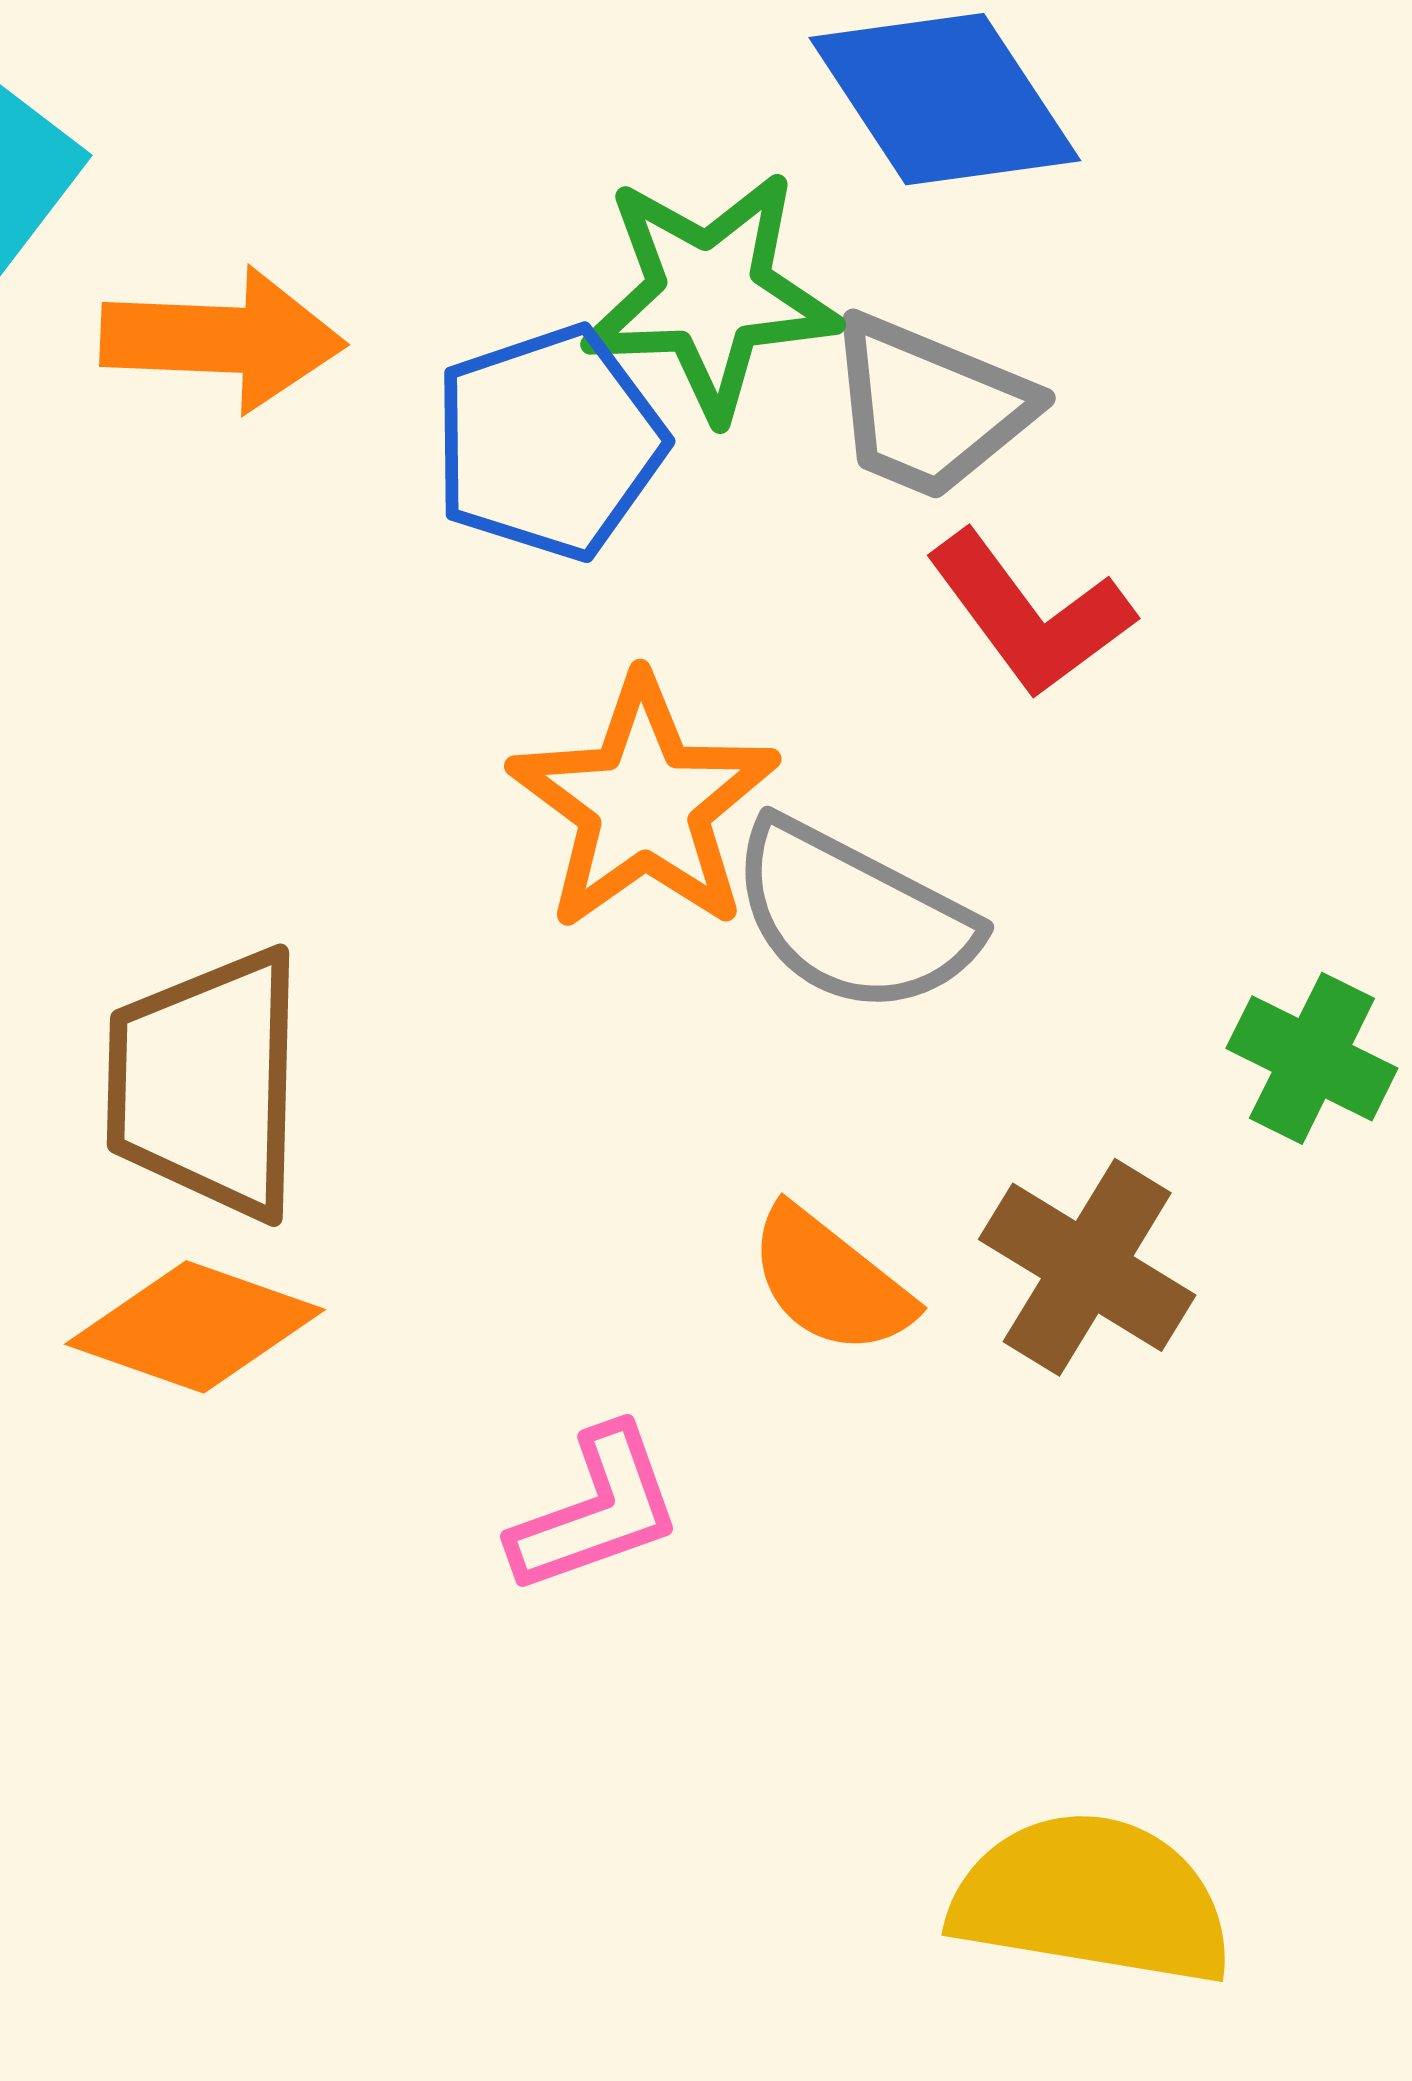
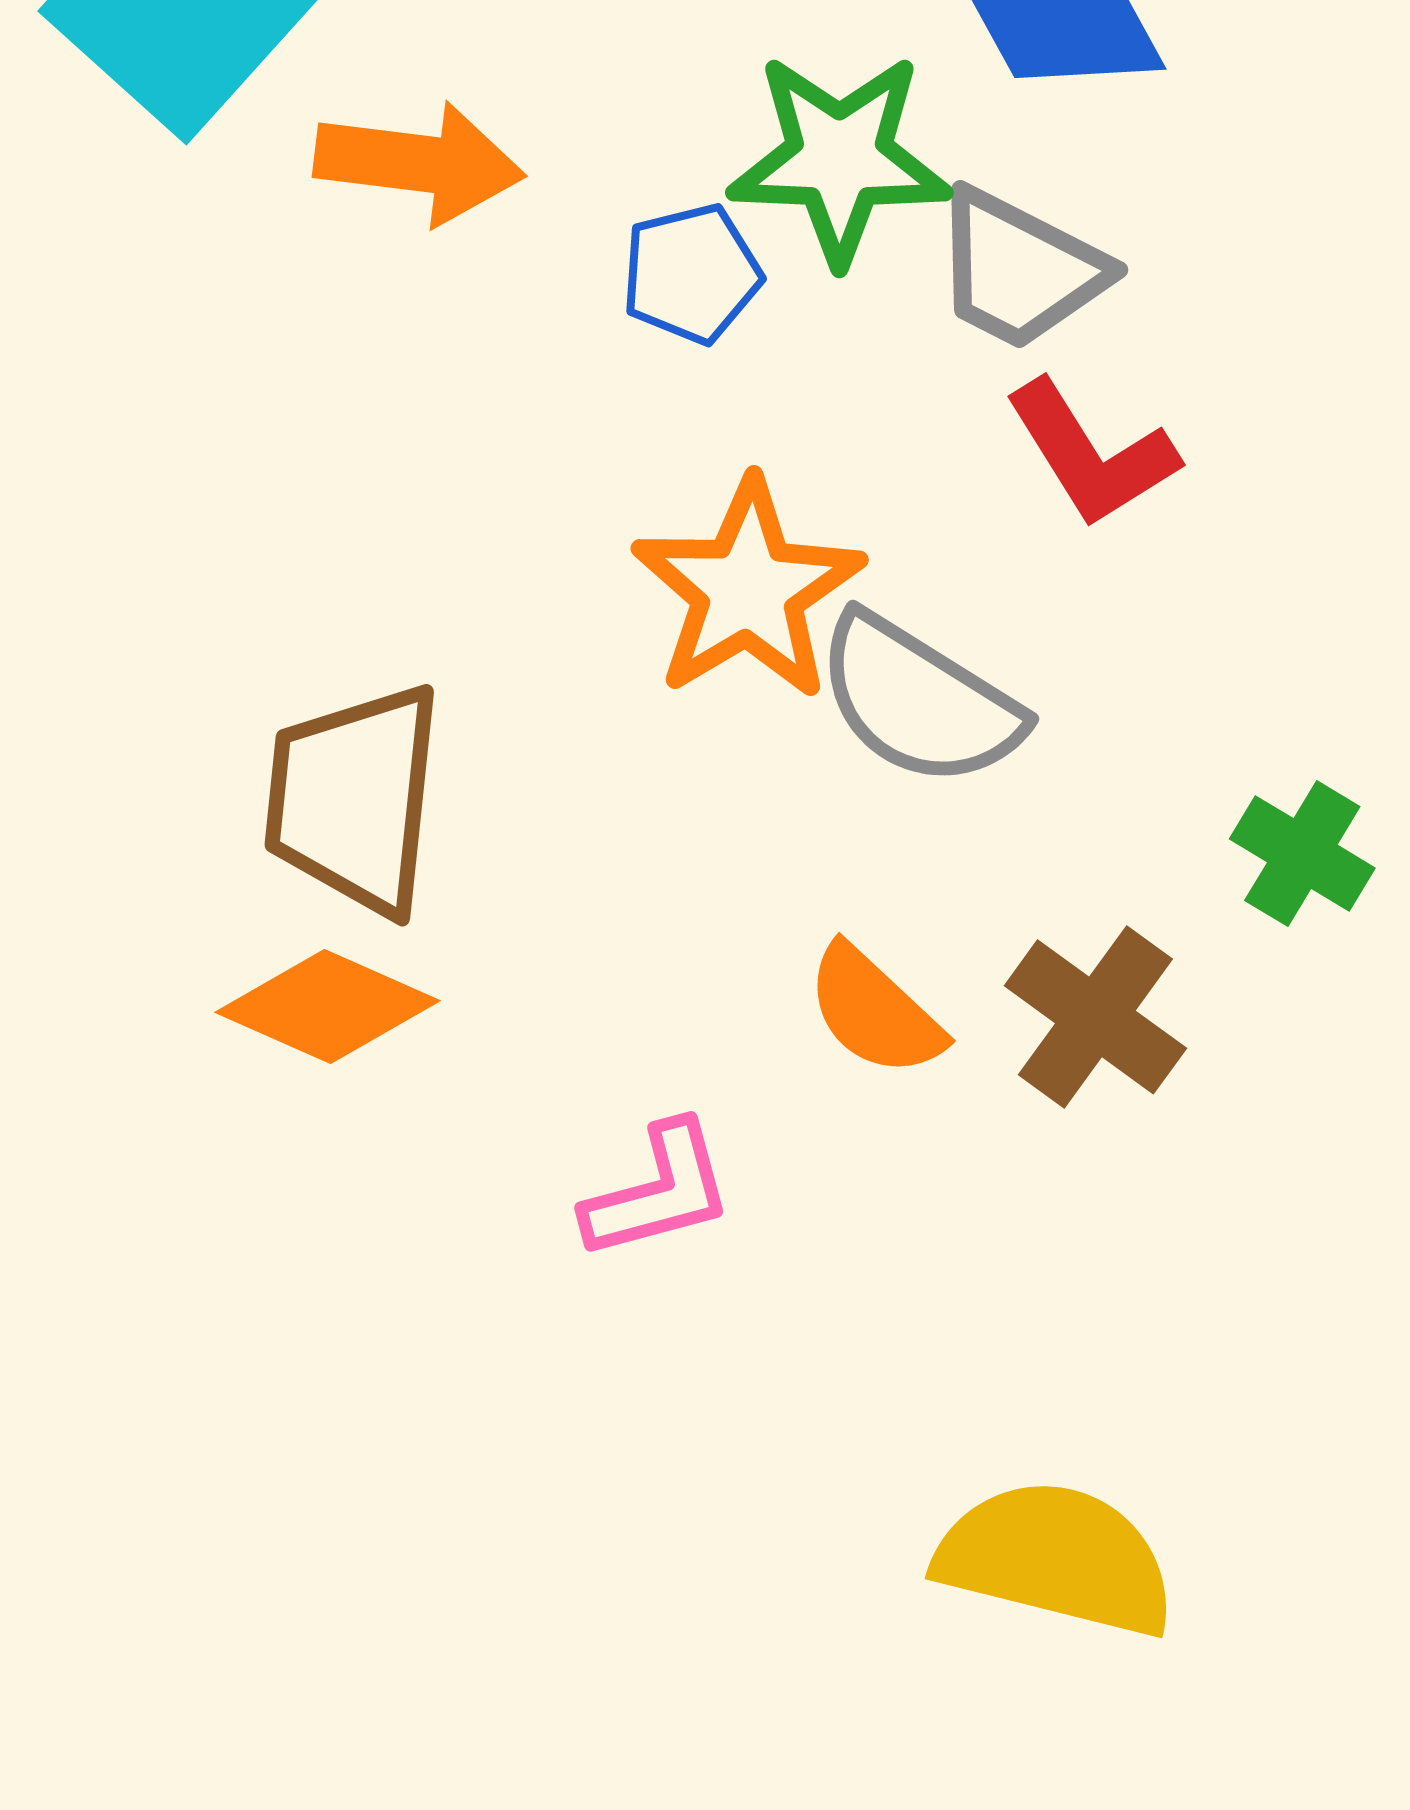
blue pentagon: (549, 443) -> (691, 274), size x0.7

